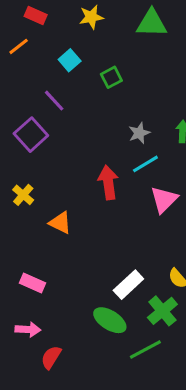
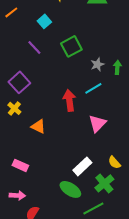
green square: (111, 77) -> (71, 46), moved, size x1.5
gray star: (139, 133) -> (97, 64), moved
purple square: (31, 135) -> (19, 82), moved
pink triangle: (164, 200) -> (97, 123), moved

